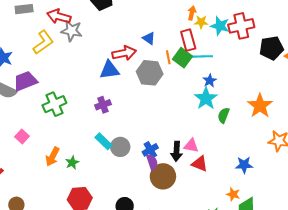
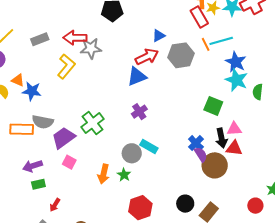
blue triangle: (149, 38) -> (159, 36), moved, turned -48
red rectangle: (188, 40) -> (199, 17), moved
orange line: (168, 57) -> (206, 44), moved
green square: (182, 58) -> (213, 106), moved
gray hexagon: (150, 73) -> (181, 55), moved
purple trapezoid: (25, 81) -> (63, 138), moved
blue star: (210, 81) -> (236, 62), size x1.5
gray circle: (120, 147) -> (132, 153), moved
red triangle: (200, 164) -> (234, 148), moved

